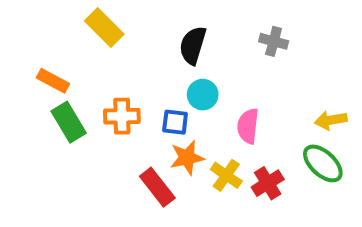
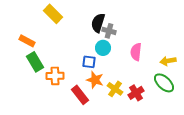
gray cross: (274, 41) -> (109, 31), moved
orange cross: (122, 116) -> (55, 76), moved
pink semicircle: (248, 126) -> (136, 52), moved
orange star: (187, 158) -> (95, 80), turned 30

